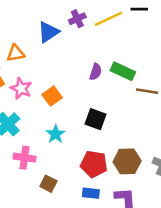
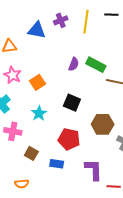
yellow line: (108, 19) -> (86, 22), turned -60
blue triangle: (48, 32) -> (37, 30), turned 42
brown hexagon: (127, 161) -> (103, 124), moved
blue rectangle: (91, 193) -> (57, 164), moved

